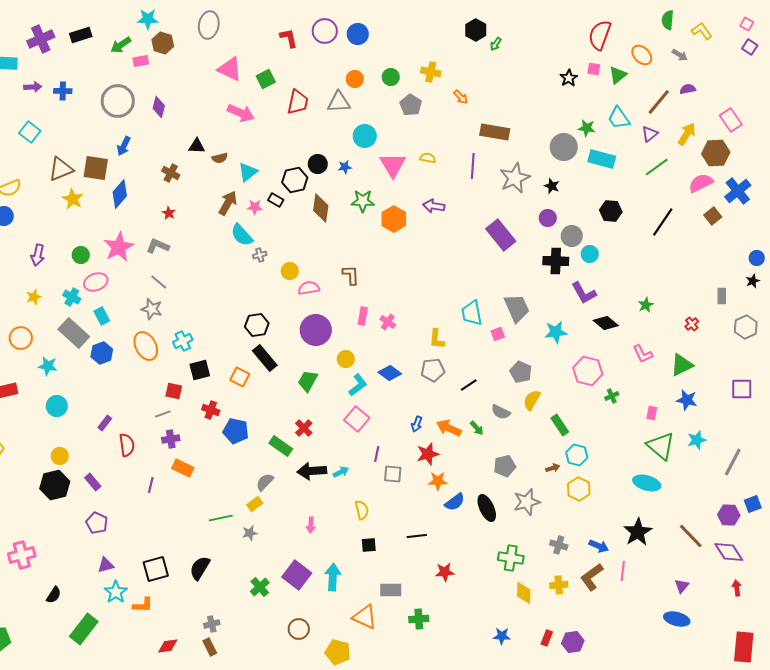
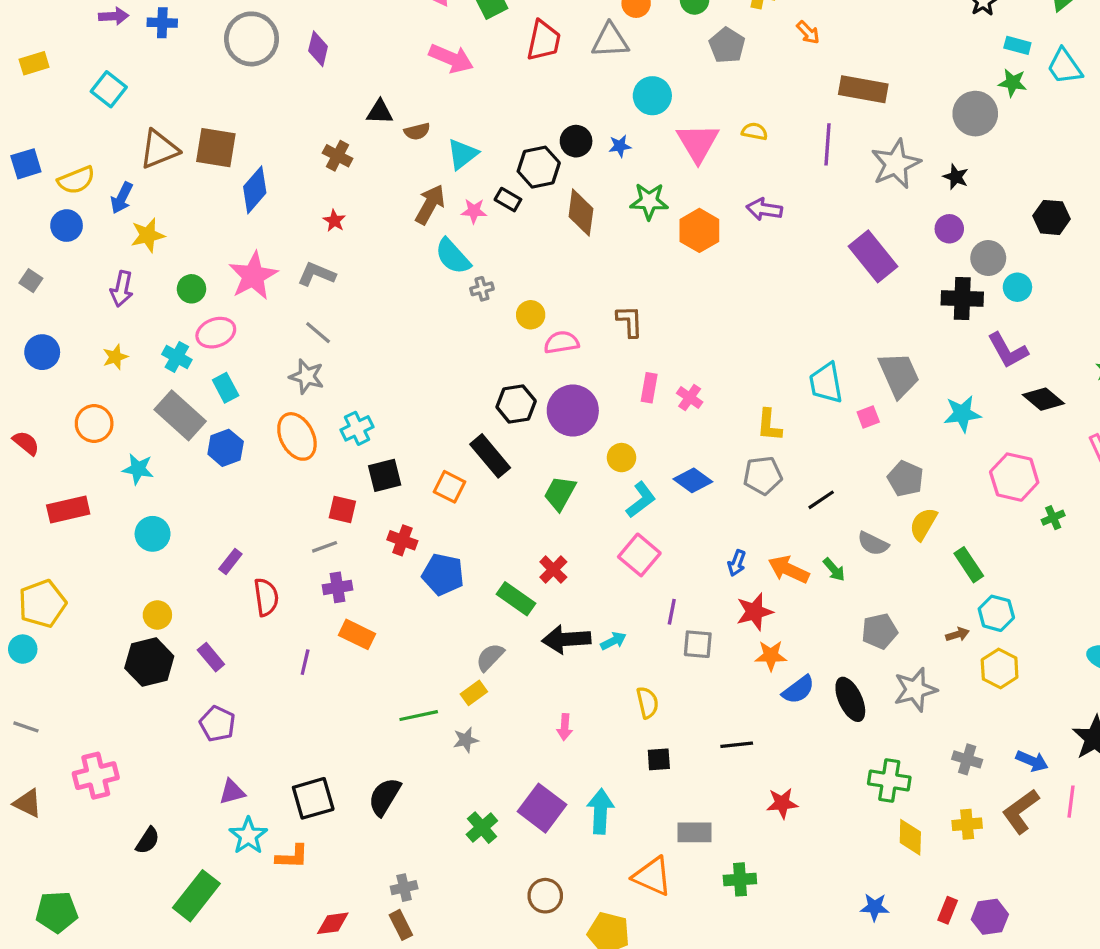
blue arrow: (124, 146) -> (122, 198), moved
cyan rectangle: (602, 159) -> (1017, 45), moved, size x0.6
yellow star: (73, 199) -> (148, 235), moved, turned 30
black hexagon: (257, 325) -> (516, 404), moved

